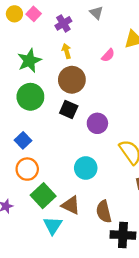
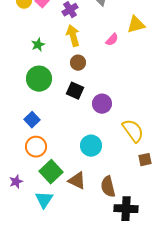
yellow arrow: (67, 51) -> (73, 36), size x1.5
green star: (29, 61) -> (38, 45), size x0.6
brown circle: (72, 80) -> (78, 63), size x0.6
cyan triangle: (53, 225) -> (44, 200), moved

